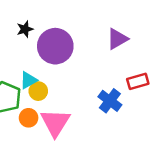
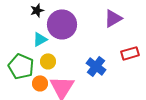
cyan triangle: (29, 80) -> (40, 39), moved
blue cross: (110, 101) -> (96, 66), moved

